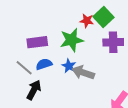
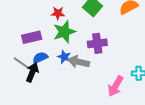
red star: (87, 21) -> (58, 13), moved
purple cross: (113, 42) -> (97, 43), moved
black arrow: (34, 90) -> (32, 72), moved

